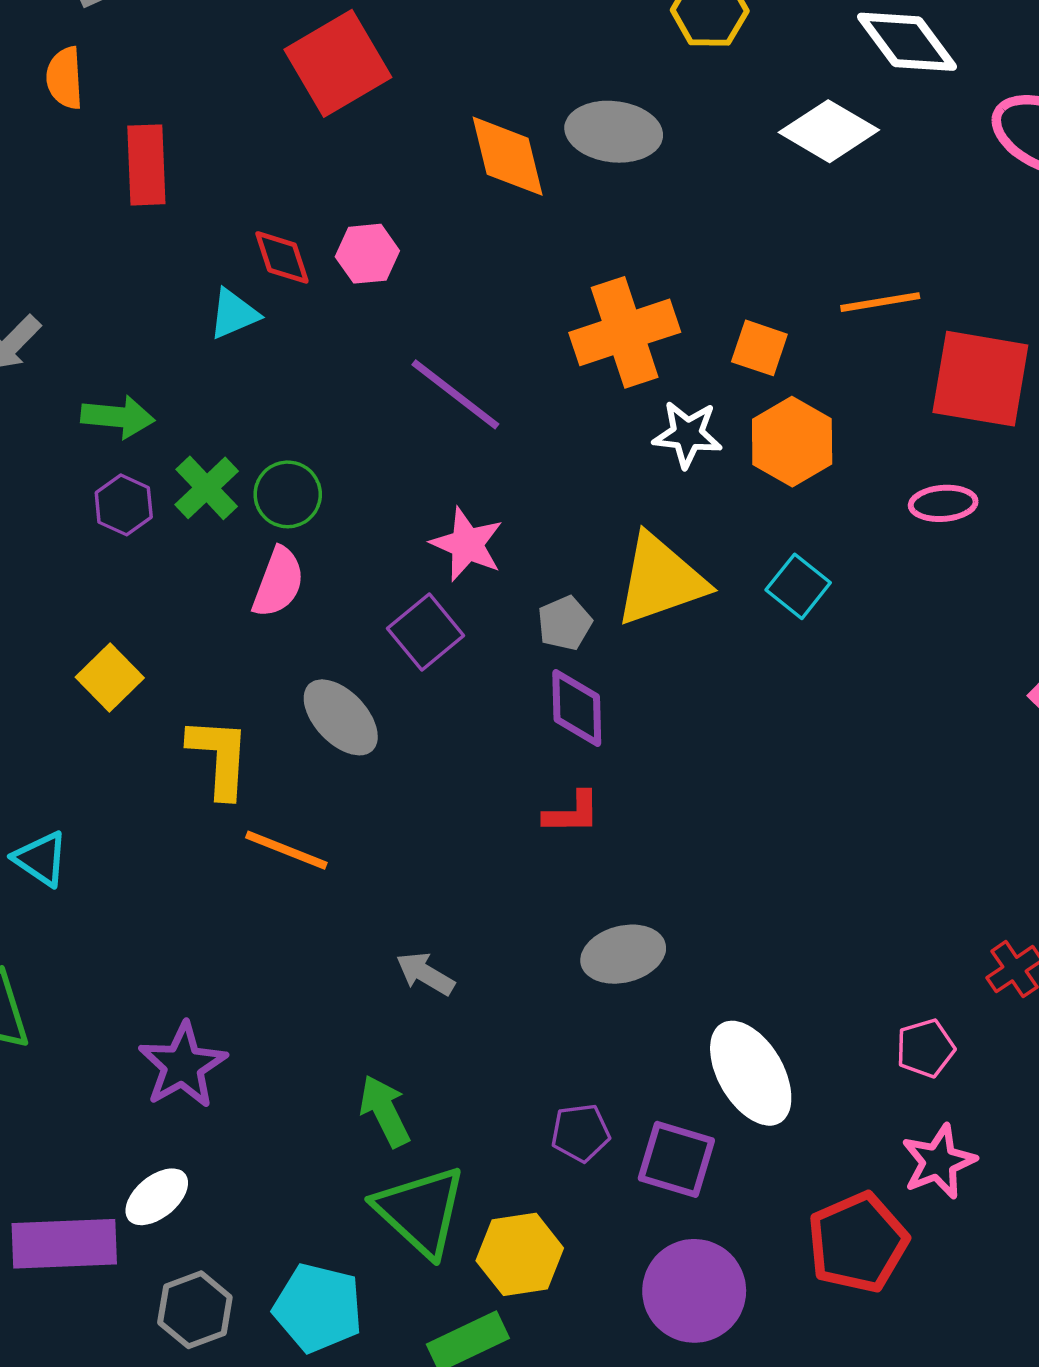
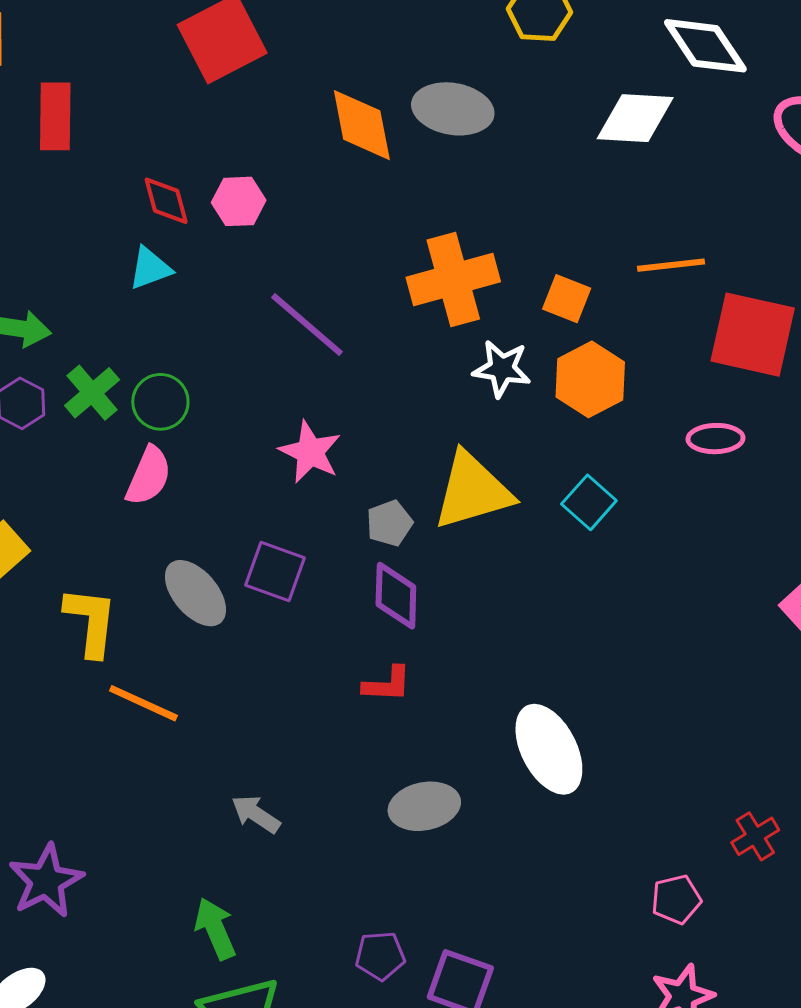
white diamond: (829, 131) -> (635, 118), turned -30
cyan triangle: (234, 314) -> (150, 268), moved
purple square: (426, 632) -> (275, 571), moved, turned -34
white ellipse: (751, 1073) -> (549, 749), moved

